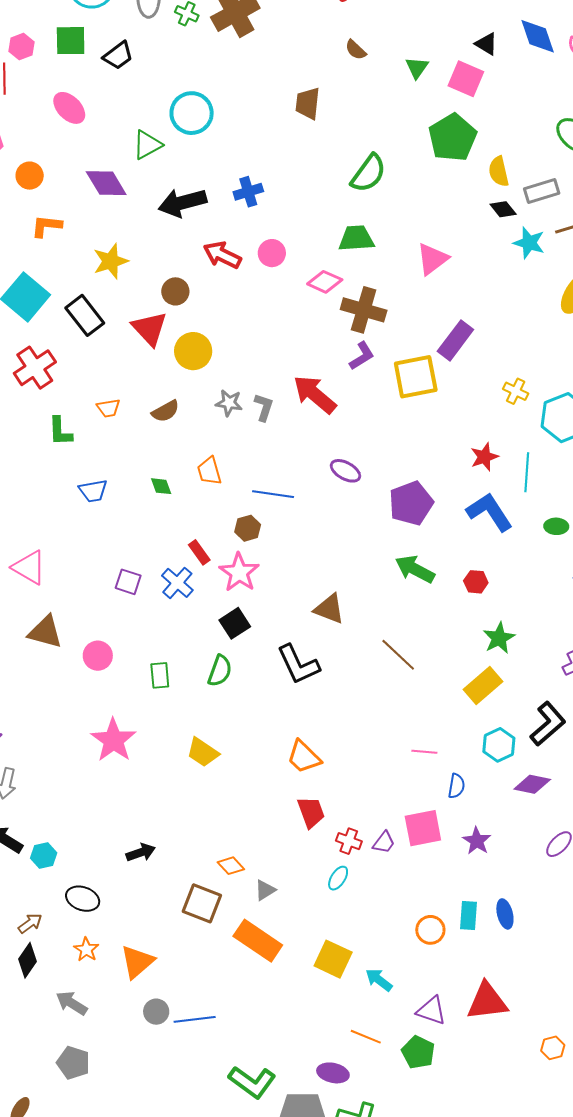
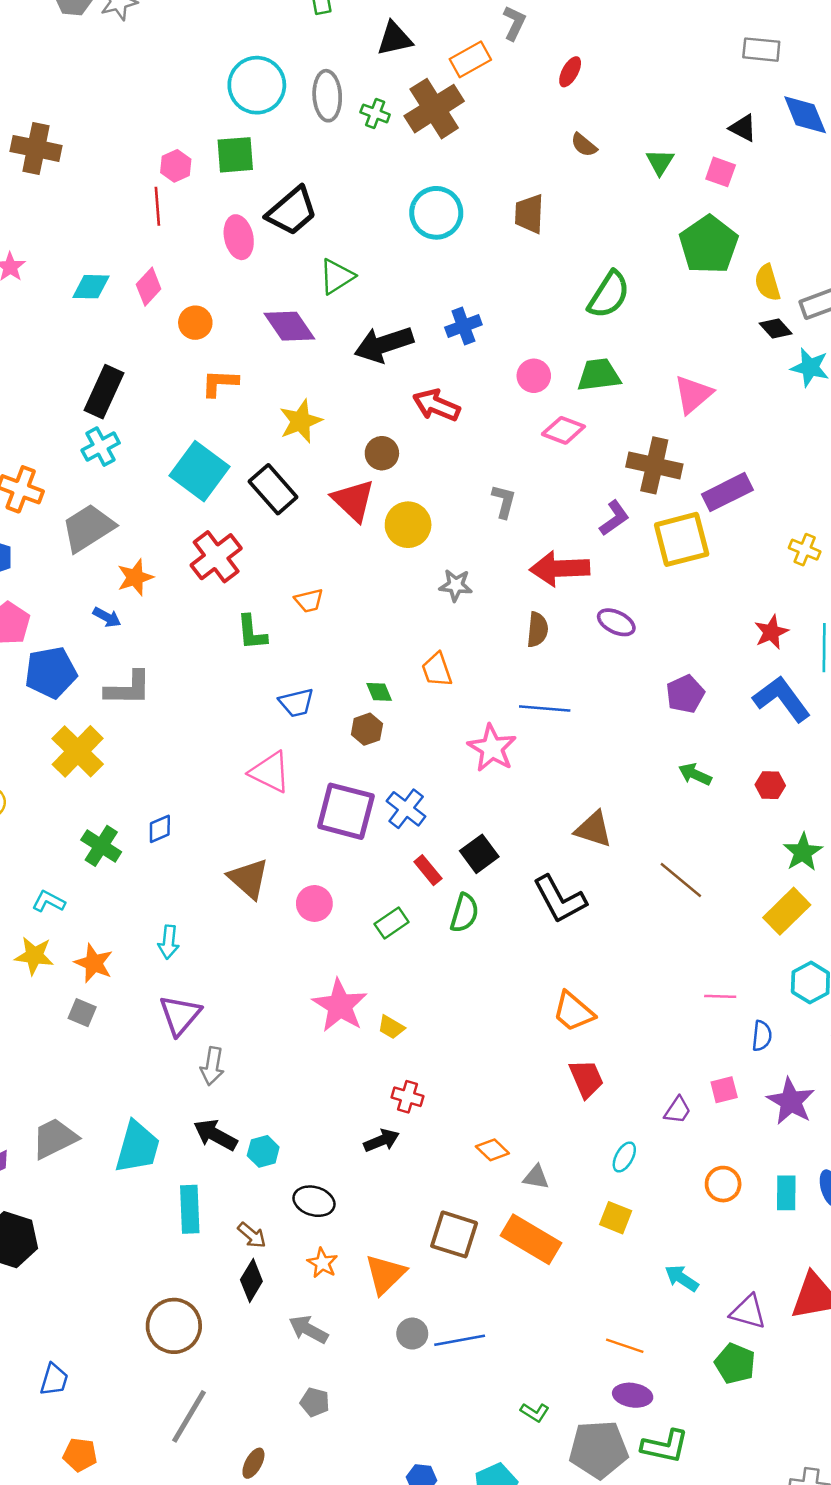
black trapezoid: (118, 56) -> (292, 211), moved, size x1.4
pink square: (466, 79) -> (721, 172), size x0.7
pink ellipse: (69, 108) -> (239, 237), turned 36
cyan circle: (192, 113) -> (436, 213), moved
pink circle: (272, 253) -> (534, 376), moved
brown cross: (364, 310) -> (654, 465), moved
purple rectangle: (455, 340) -> (727, 492), turned 30
red arrow: (315, 394) -> (560, 569), turned -39
gray L-shape: (264, 407) -> (504, 501), moved
brown semicircle: (165, 411) -> (537, 630), moved, turned -52
purple ellipse: (345, 471) -> (616, 622), moved
blue line: (273, 494) -> (545, 708), moved
purple pentagon: (411, 503) -> (685, 694), size x0.7
brown hexagon: (248, 528) -> (367, 729), moved
red rectangle: (199, 552) -> (428, 870), moved
pink triangle: (29, 567) -> (270, 772), moved
green arrow: (415, 569) -> (695, 774), size x0.7
pink star: (239, 572) -> (492, 748), moved
purple square: (128, 582) -> (346, 811), size x1.8
brown triangle: (45, 632) -> (249, 879), turned 30
green rectangle: (160, 675) -> (392, 923), turned 64
yellow trapezoid: (203, 752) -> (391, 1027), moved, size x0.7
pink square: (423, 828) -> (724, 1090), size x0.6
red cross: (349, 841) -> (408, 1097), moved
purple star: (477, 841) -> (791, 1101), size x1.4
gray triangle: (265, 890) -> (536, 1177), turned 45
brown square: (202, 903) -> (454, 1234), moved
brown arrow: (30, 923) -> (252, 1235), turned 80
orange circle: (430, 930) -> (723, 1184), moved
yellow square: (333, 959) -> (616, 1218), moved, size x0.7
orange line: (366, 1037) -> (625, 1346), moved
gray pentagon: (73, 1063) -> (315, 1402), size x0.7
green L-shape: (252, 1082) -> (535, 1412), size x0.5

